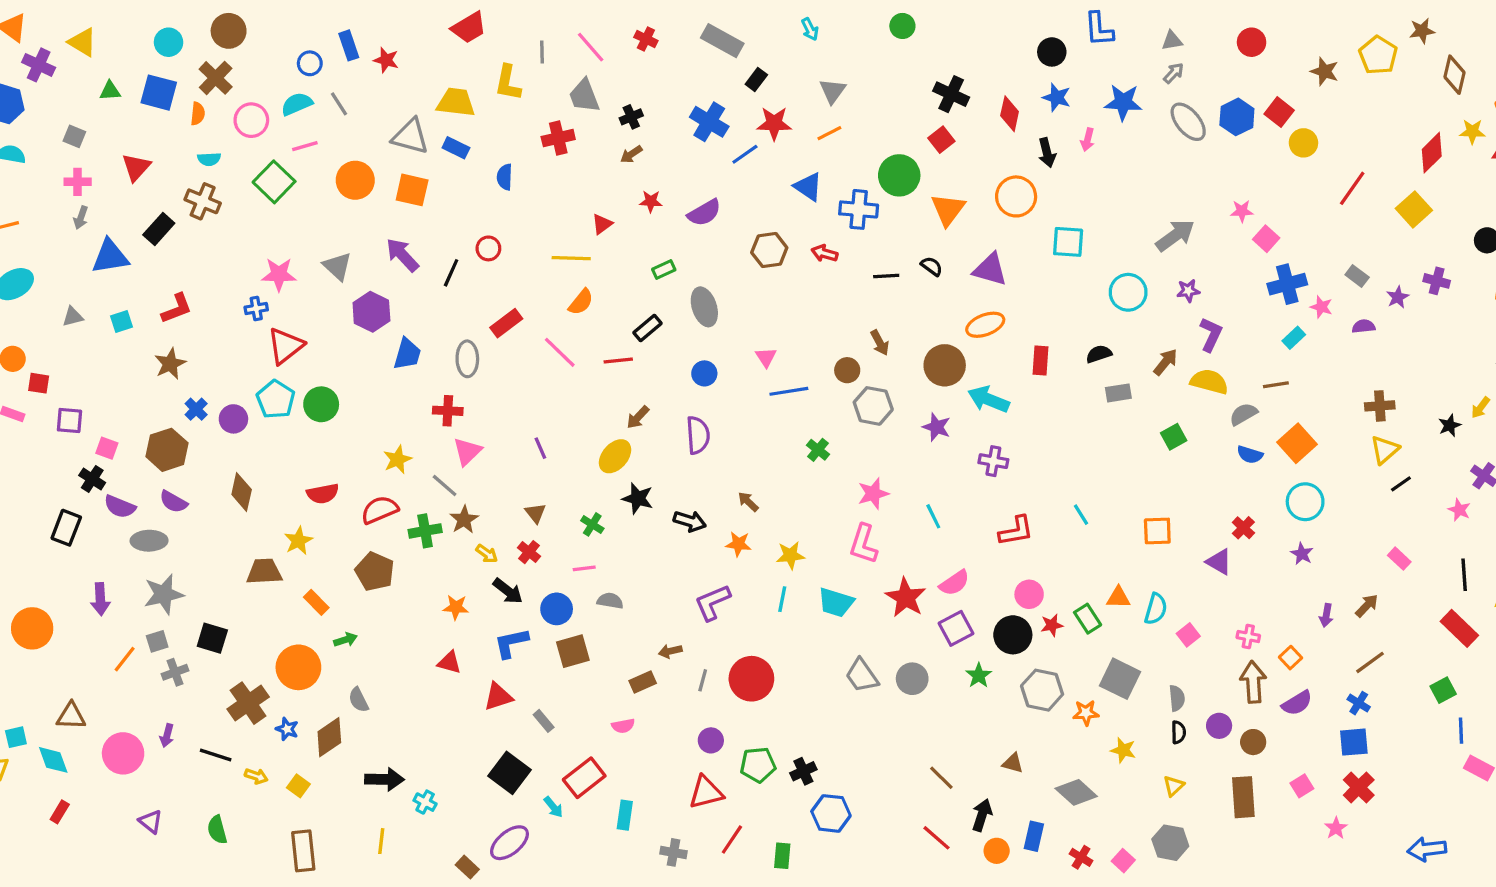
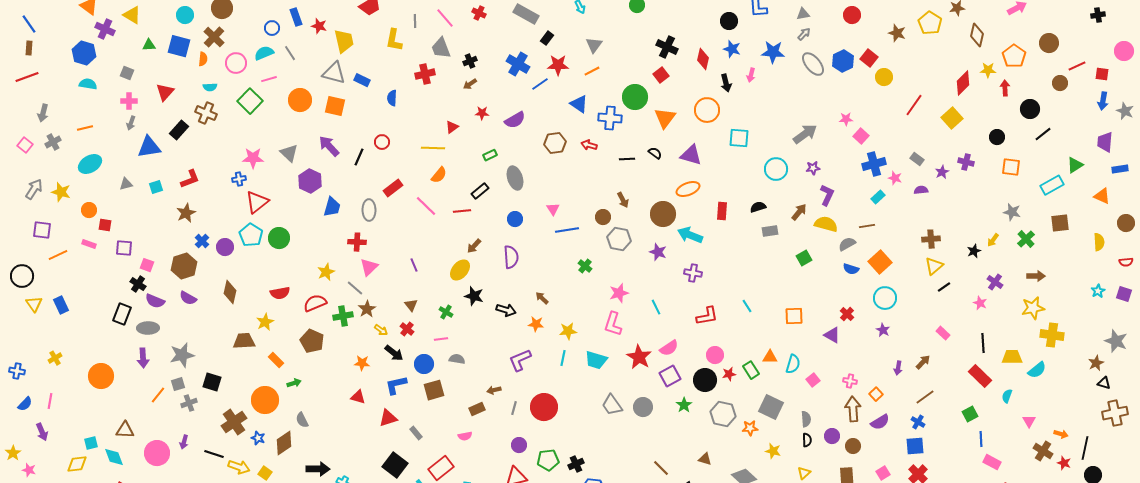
yellow trapezoid: (456, 102) -> (344, 41), moved, turned 70
gray ellipse: (149, 541) -> (148, 328), moved
yellow arrow: (256, 776) -> (239, 467), size x1.5

